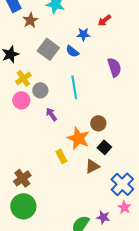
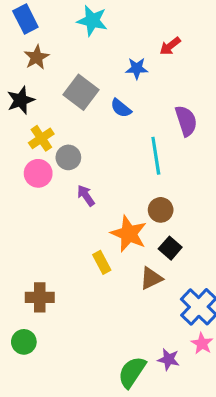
brown star: (30, 20) -> (37, 57), moved
blue semicircle: (72, 51) -> (121, 108), moved
cyan line: (74, 87) -> (156, 156), moved
brown cross: (22, 178) -> (40, 297), turned 36
green circle: (23, 206) -> (24, 342), moved, size x0.6

